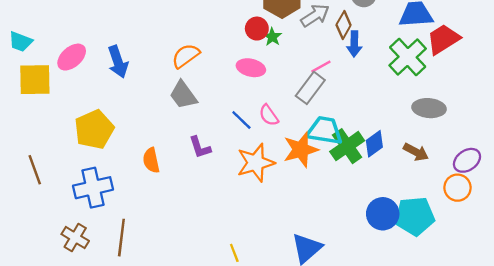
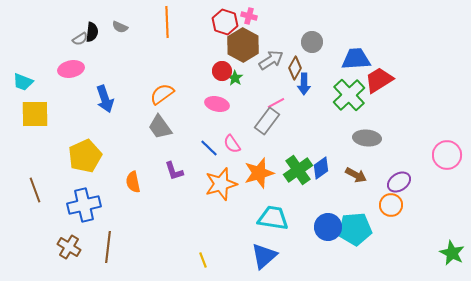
pink ellipse: (72, 57) -> (71, 69), moved, turned 30
cyan trapezoid: (325, 131) -> (273, 218), moved

